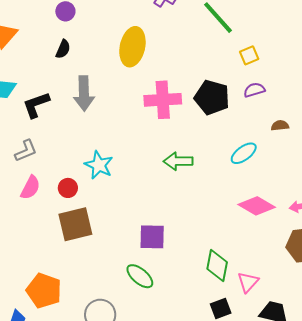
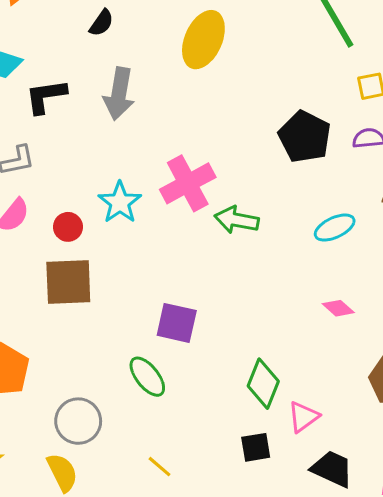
pink cross: (163, 100) -> (188, 183), moved, turned -36
pink diamond: (257, 206) -> (338, 308), size x0.6

